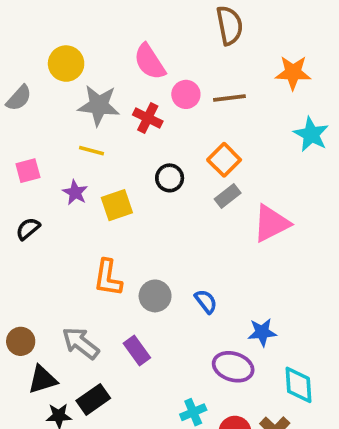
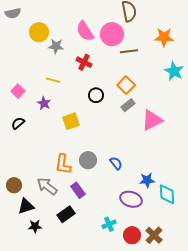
pink circle: (186, 94) -> (112, 34), moved, size x1.5
gray semicircle: (19, 98) -> (13, 13), moved, turned 35
gray star: (99, 105) -> (56, 46), moved, size x0.7
pink square: (28, 171) -> (18, 91), turned -32
yellow square: (117, 205) -> (71, 121), moved
orange L-shape: (108, 278) -> (63, 164), moved
cyan diamond: (298, 385) -> (167, 194), moved
black rectangle: (93, 399) -> (66, 214), moved

